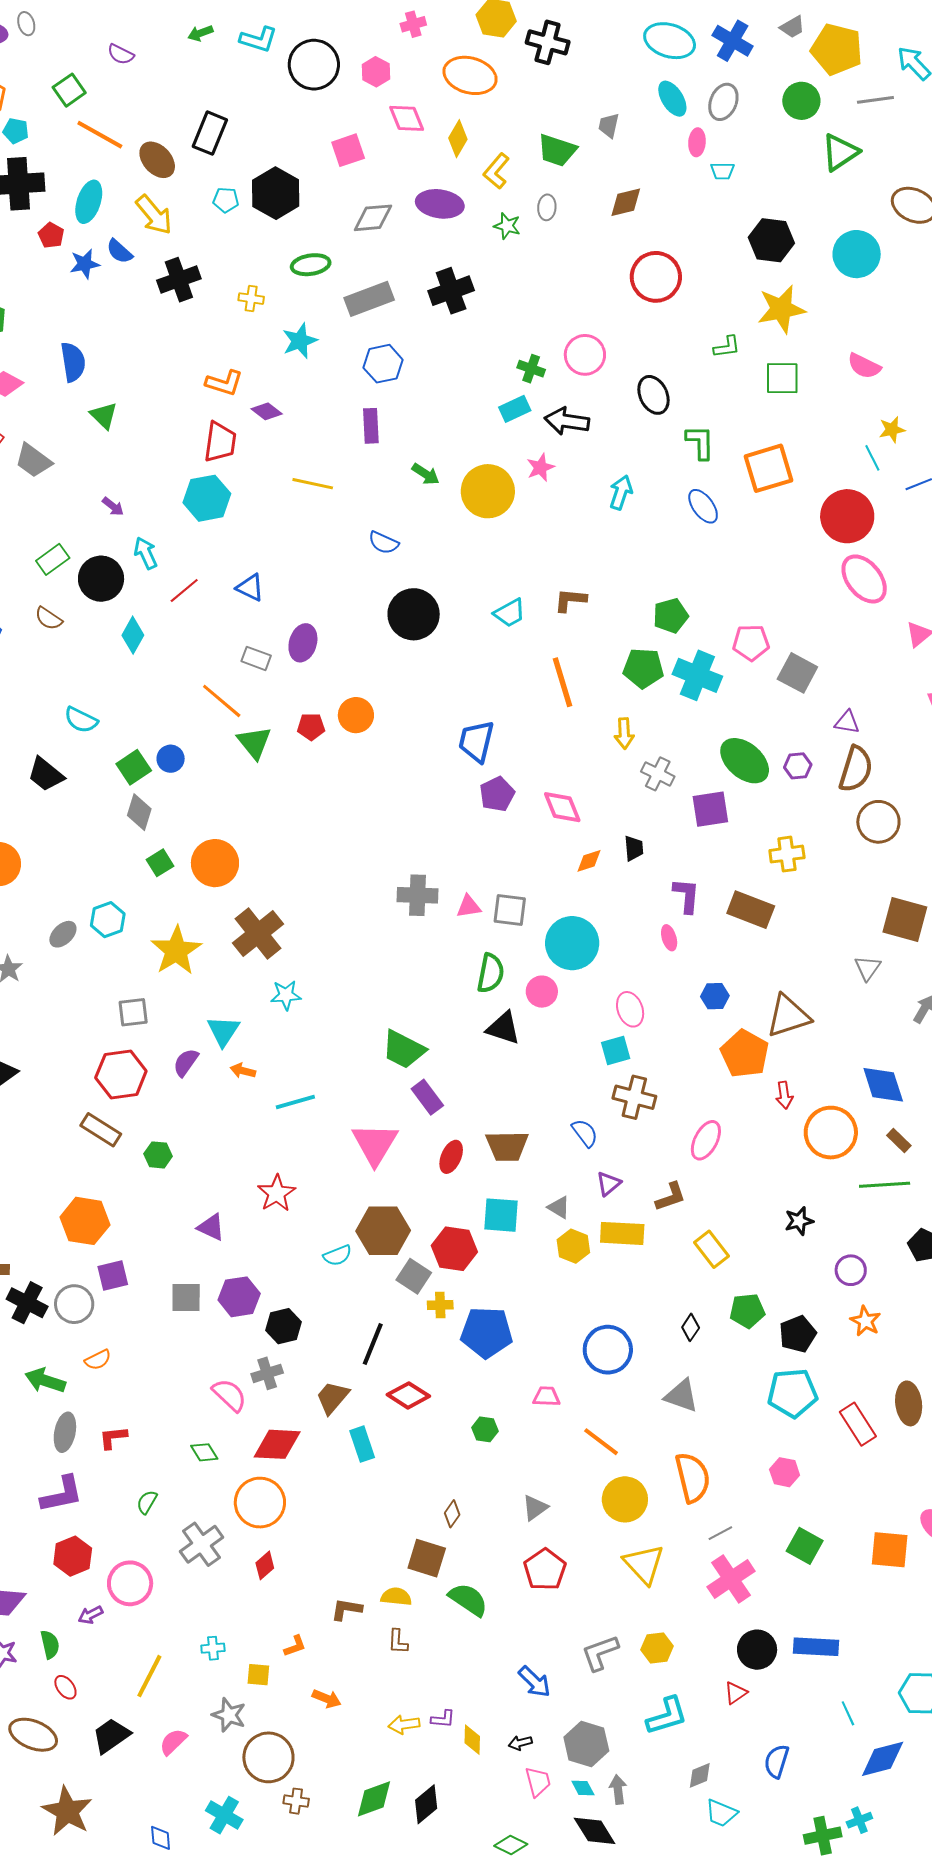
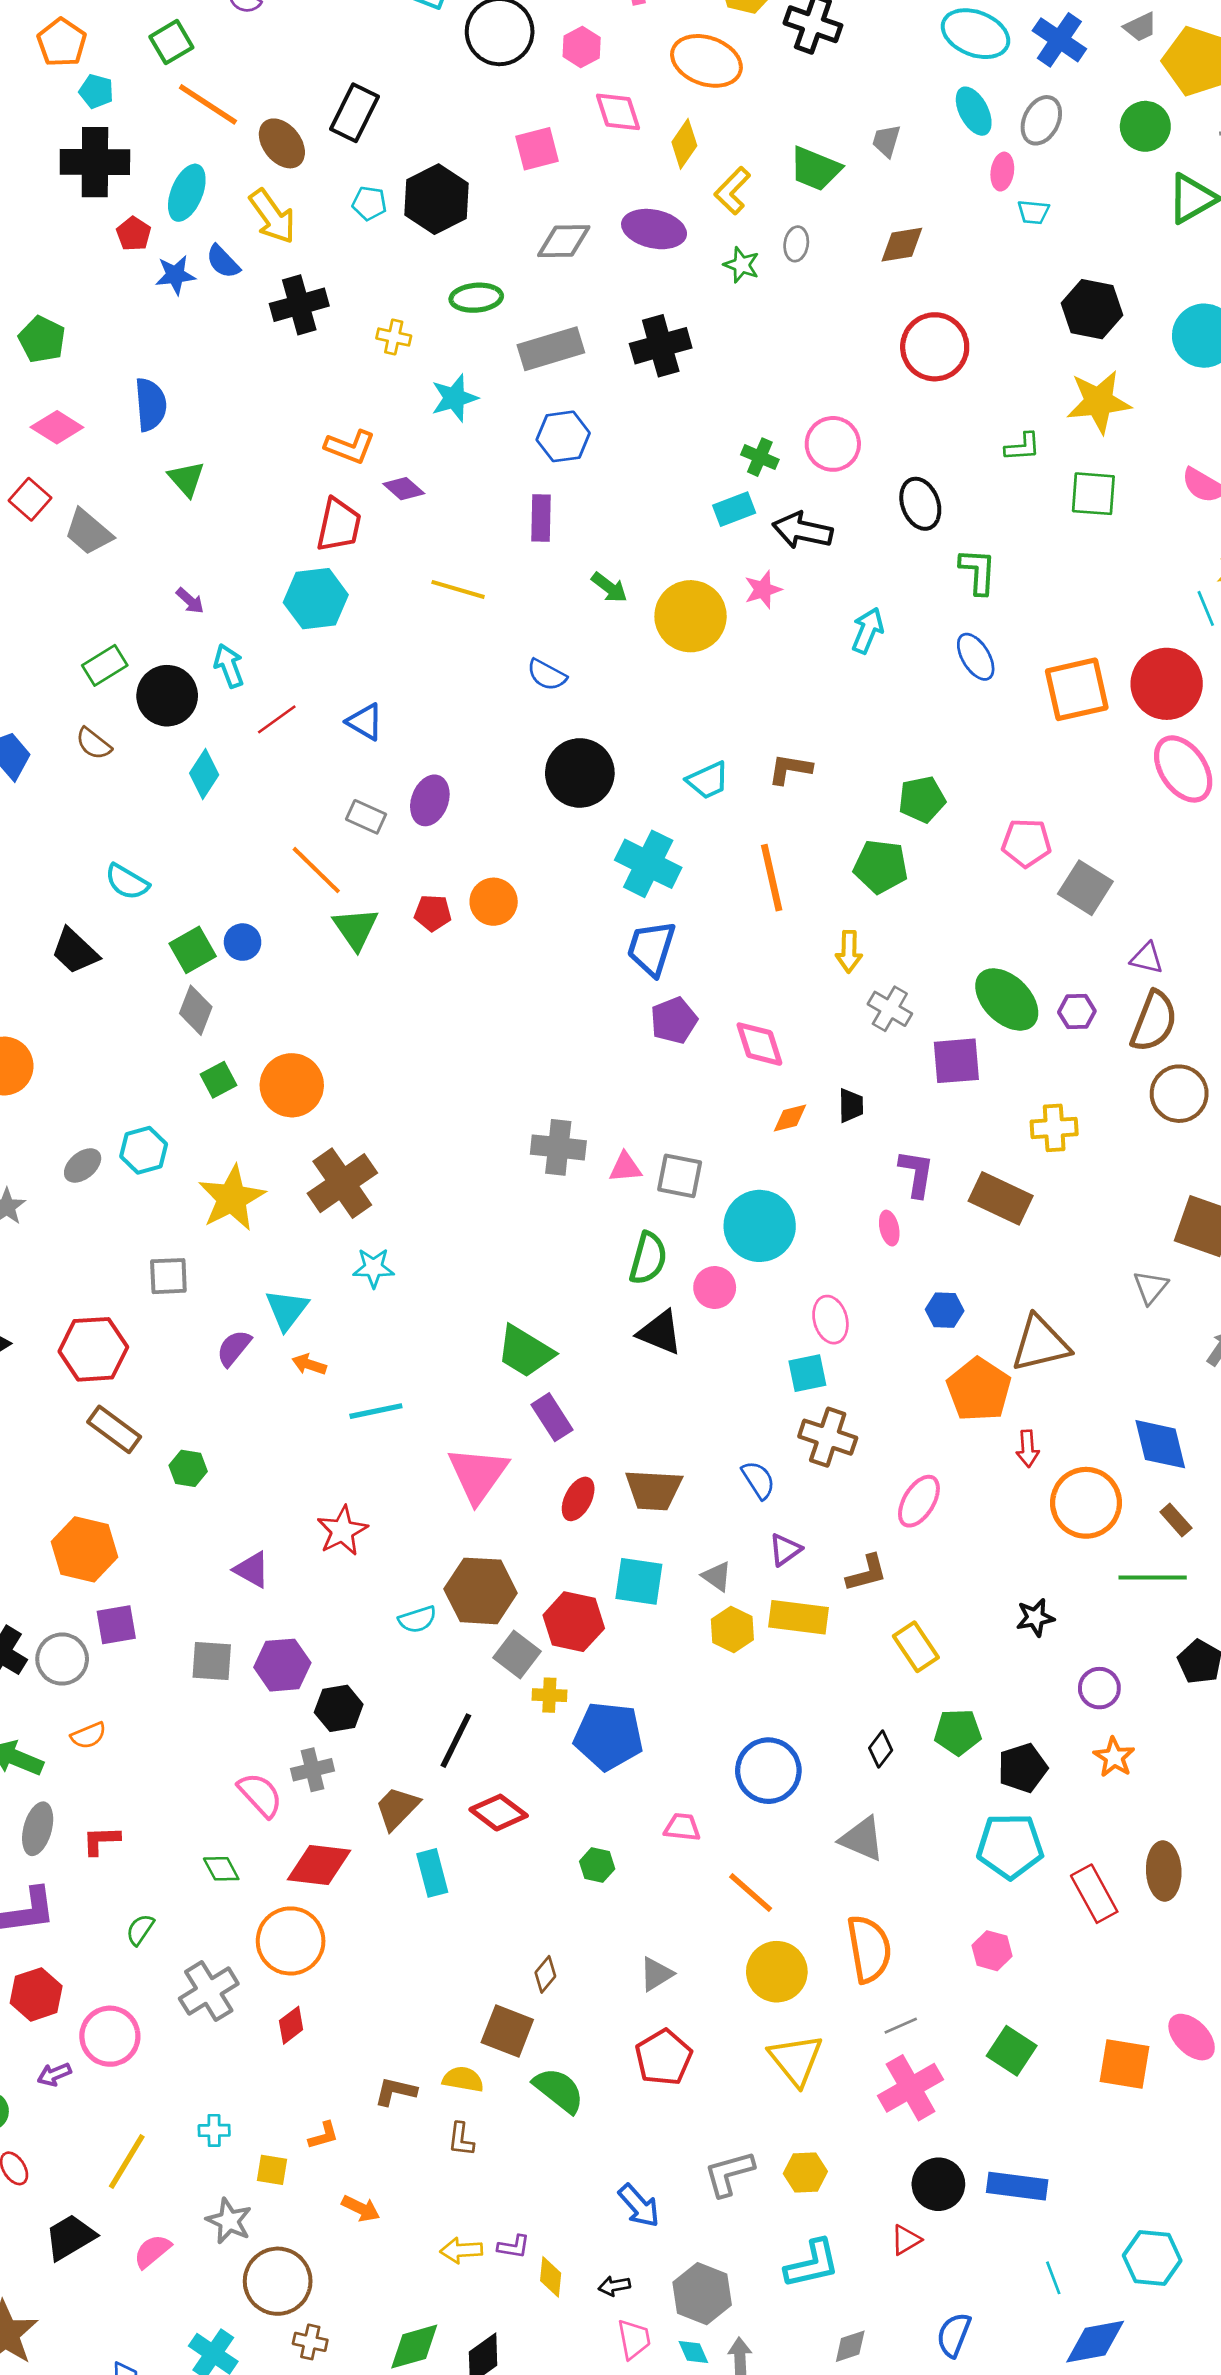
orange square: (769, 468) -> (1077, 689), moved
cyan cross: (697, 675) -> (648, 864), moved
red hexagon: (121, 1074) -> (93, 1349), moved

